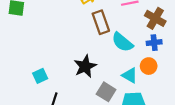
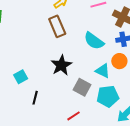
brown rectangle: (101, 22) -> (57, 26), moved

